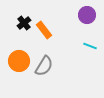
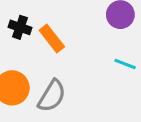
black cross: (24, 23) -> (20, 27), turned -32

